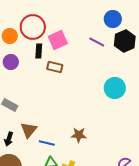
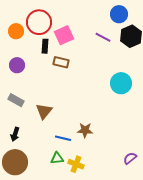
purple circle: (11, 62) -> (17, 65), moved
brown triangle: (29, 130) -> (44, 111), moved
blue line: (47, 143) -> (63, 138), moved

